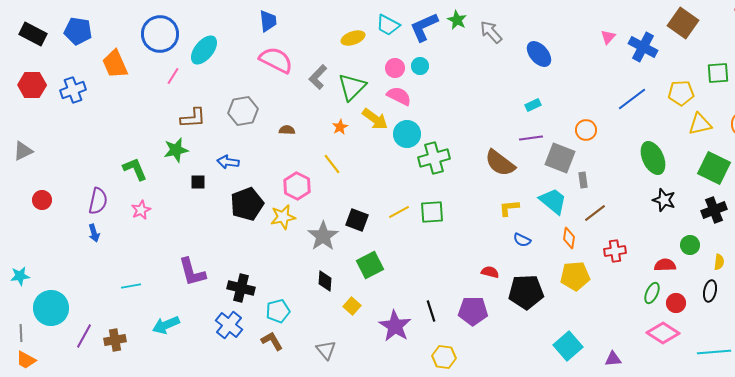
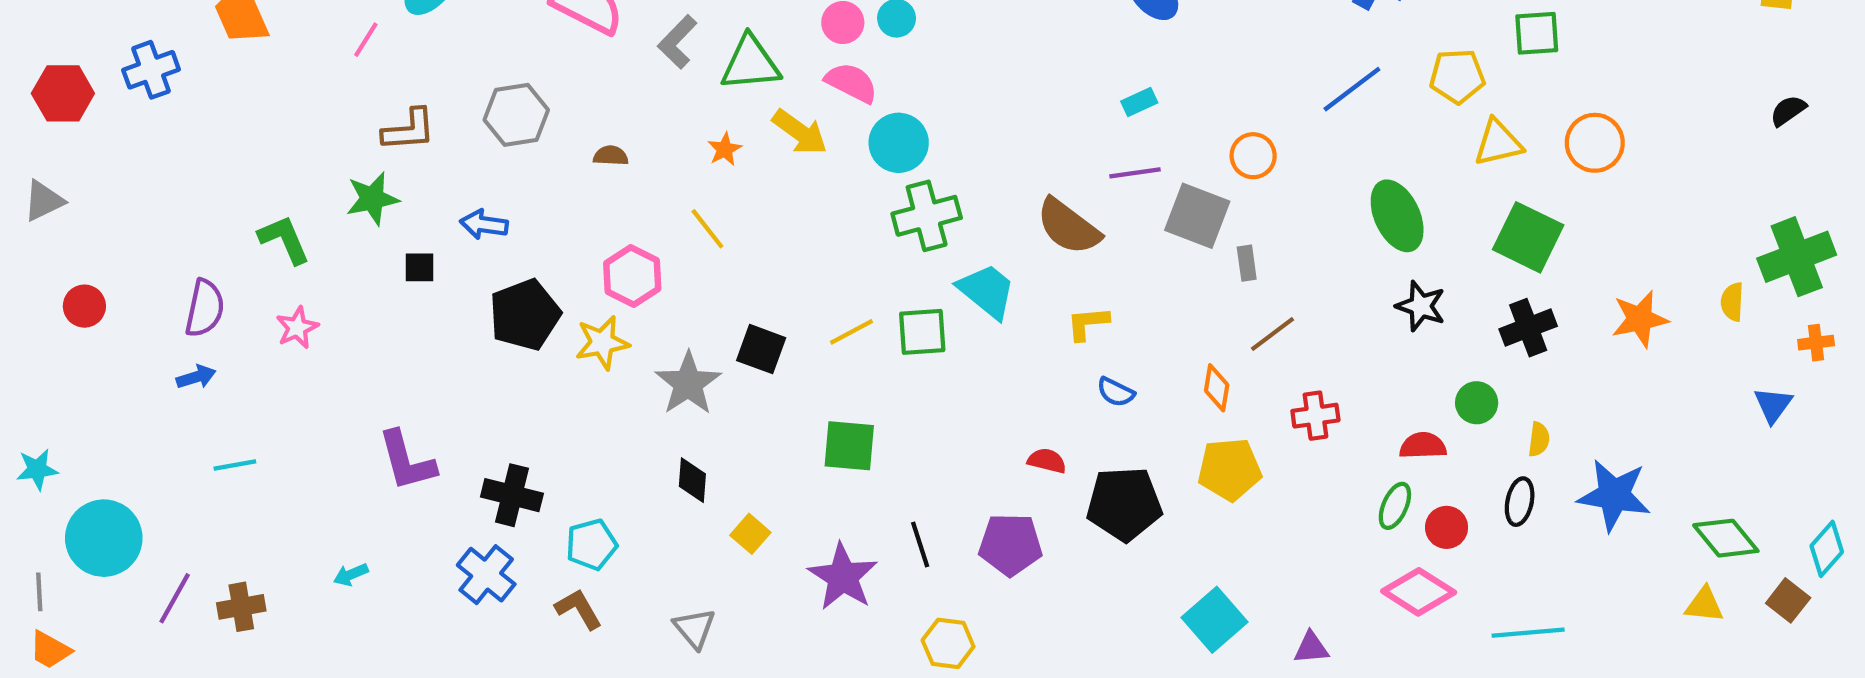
red hexagon: (32, 85) -> (63, 93), moved
green triangle: (352, 87) -> (750, 63), turned 40
cyan circle: (407, 134) -> (899, 143), moved
cyan trapezoid: (553, 201) -> (987, 291), moved
blue arrow: (94, 233) -> (196, 377), turned -90
green square: (370, 265) -> (849, 446), moved, turned 32
cyan line: (131, 286) -> (235, 465), moved
cyan arrow: (166, 325) -> (351, 575), size x0.6

